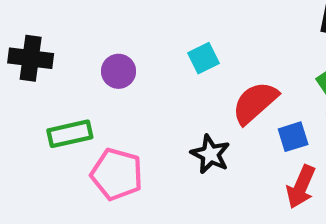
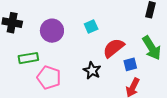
purple circle: (119, 71) -> (52, 31), size x1.5

